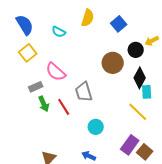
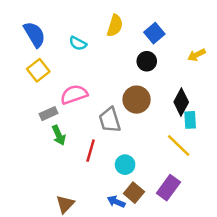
black circle: (136, 50) -> (147, 61), moved
brown circle: (113, 63) -> (137, 100), moved
pink semicircle: (56, 72) -> (74, 94), turned 120
red line: (64, 107) -> (91, 151), moved, turned 48
brown square: (145, 152) -> (134, 193), moved

